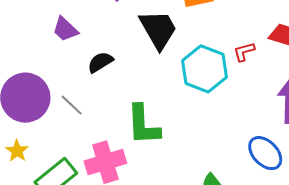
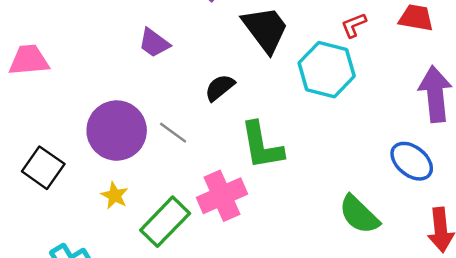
red L-shape: (244, 52) -> (354, 25), moved
black semicircle: (100, 62) -> (220, 88), moved

